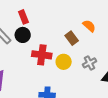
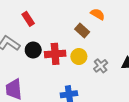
black circle: (23, 35) -> (33, 50), moved
gray cross: (90, 63) -> (101, 66), moved

